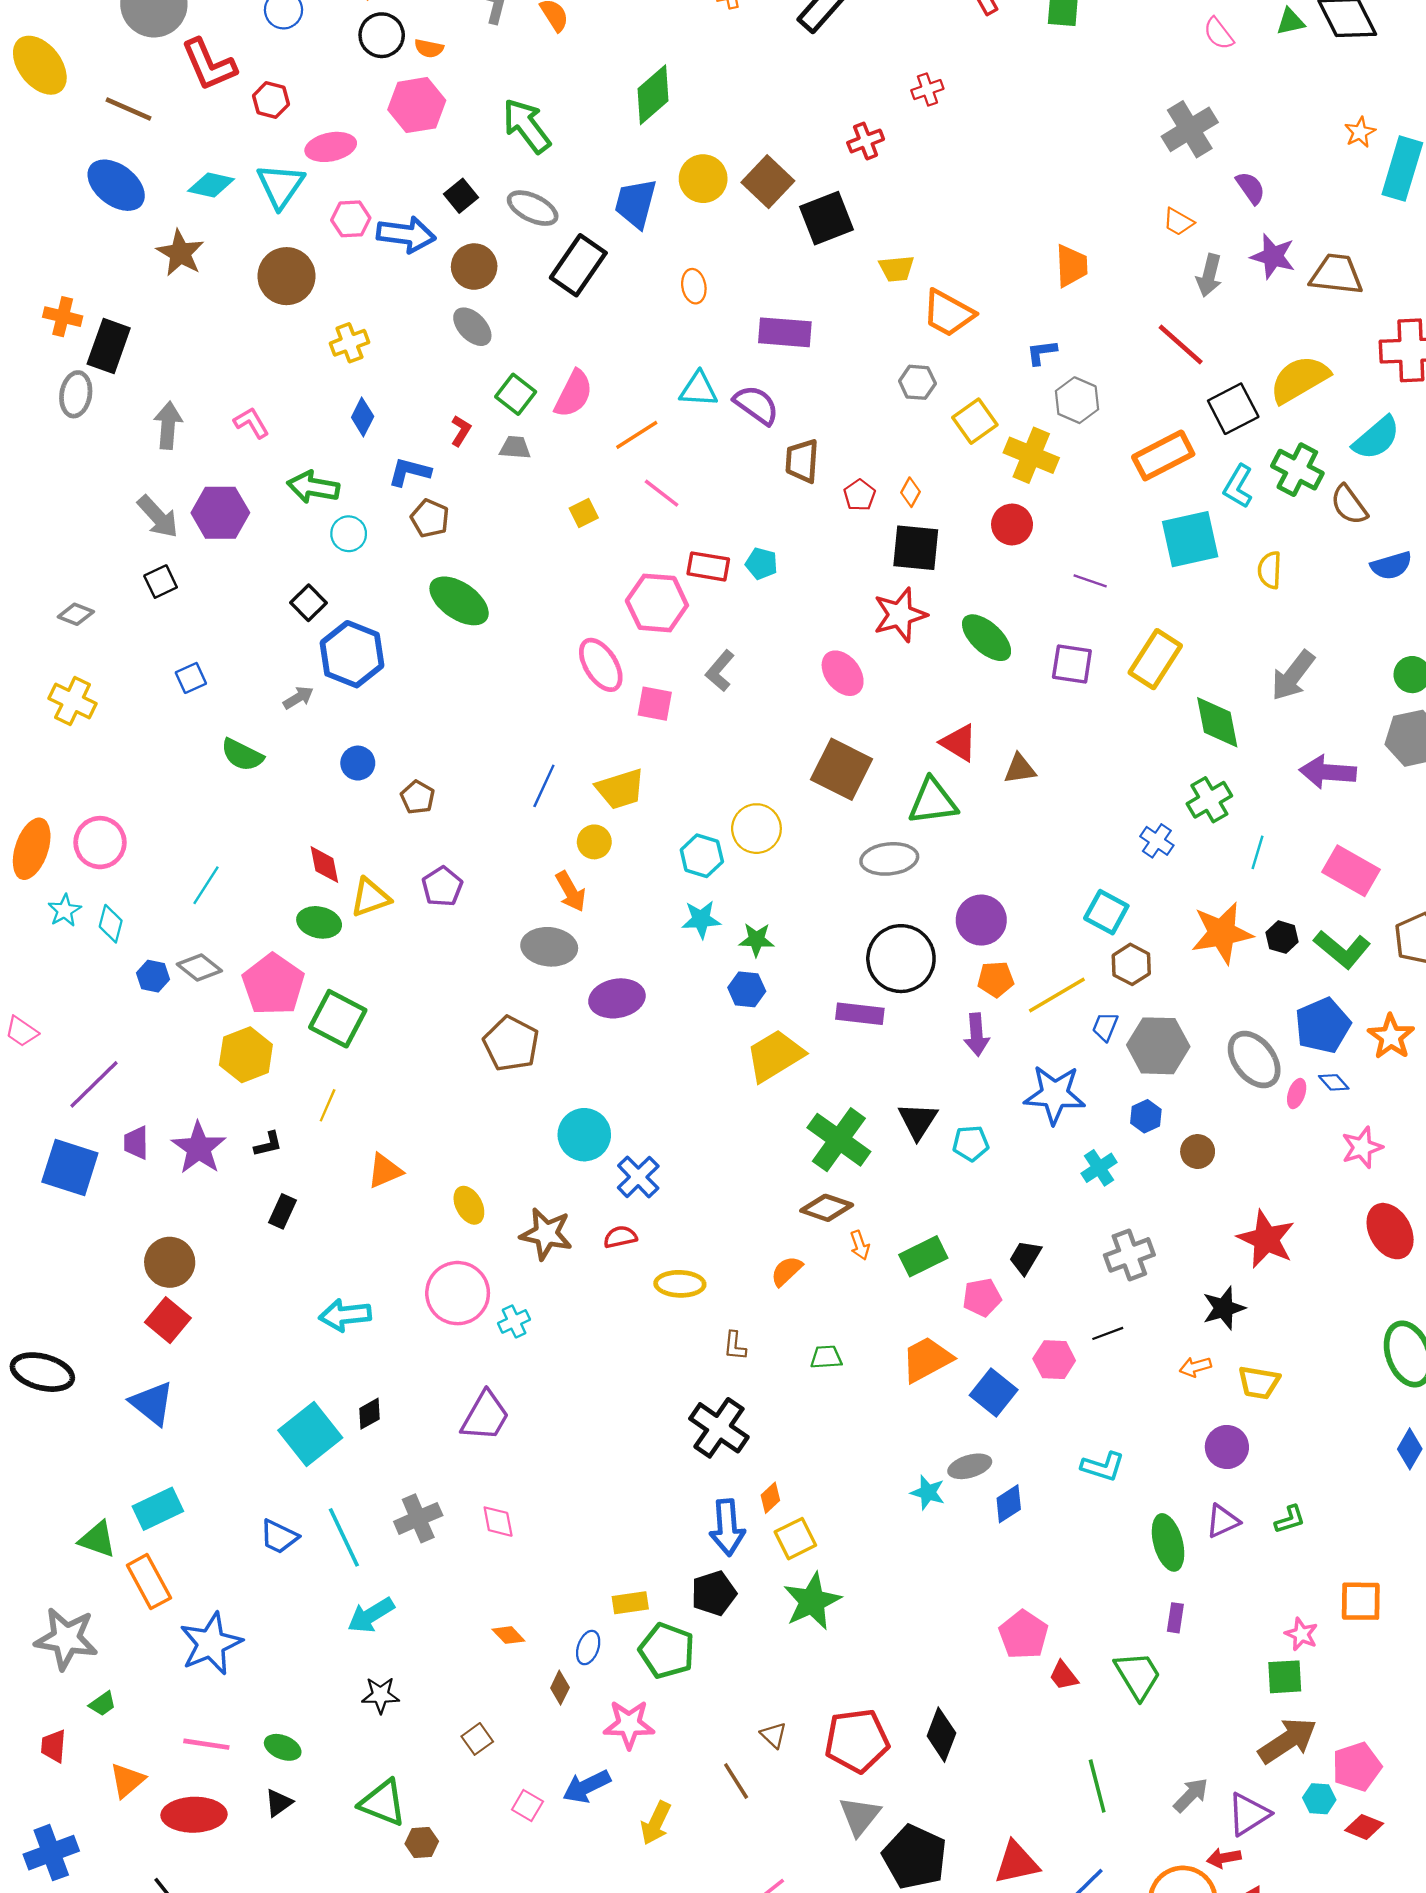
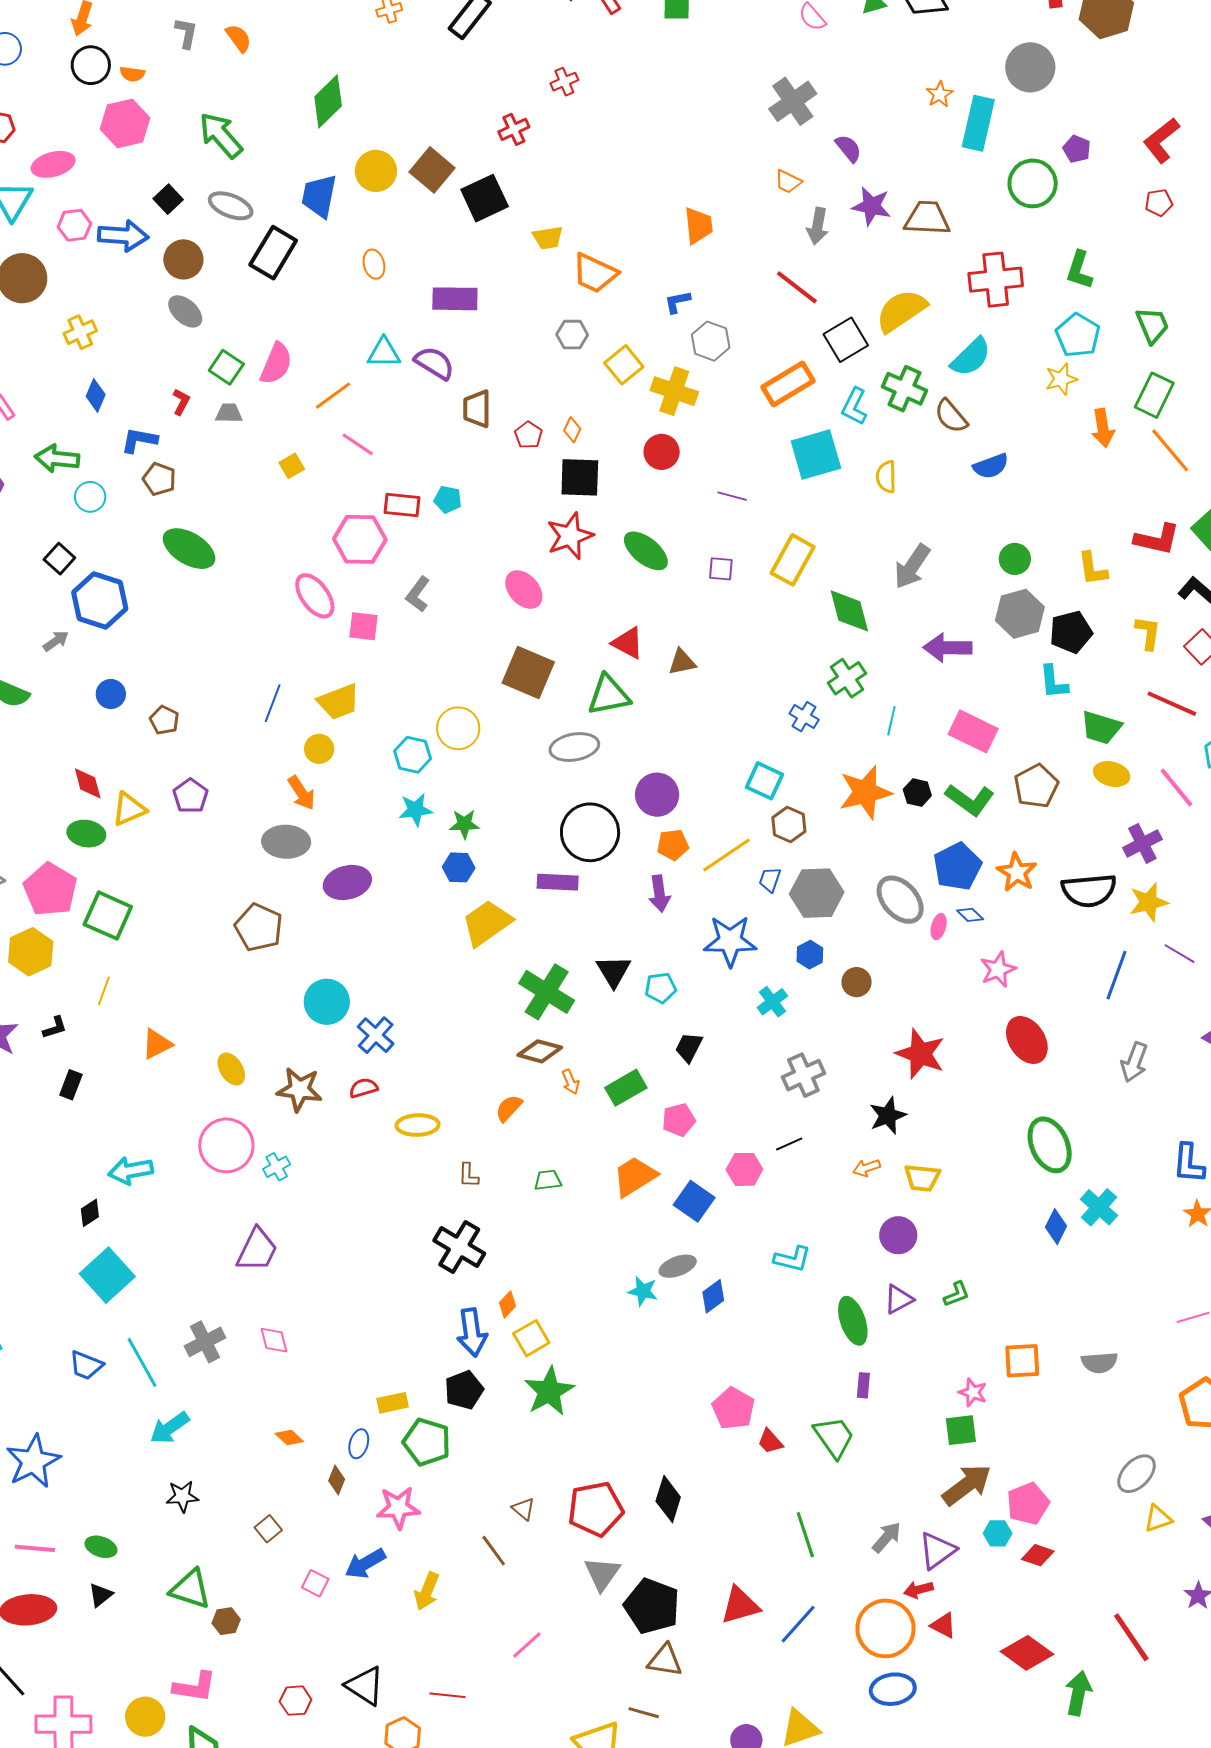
purple square: (1072, 664) -> (721, 569), size x0.7
black trapezoid: (1025, 1257) -> (689, 1047), moved
black diamond: (370, 1414) -> (90, 1213), moved

